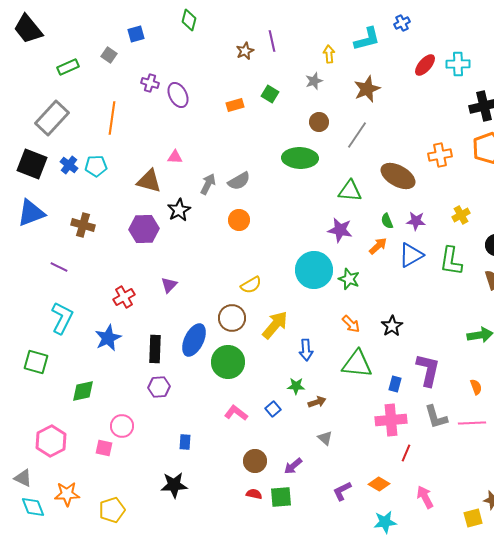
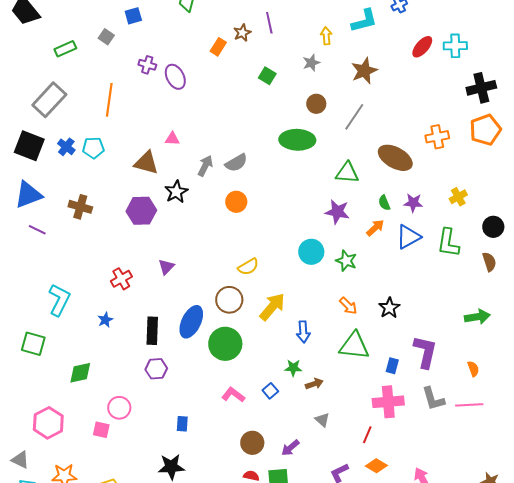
orange rectangle: (235, 105) -> (218, 47), moved, turned -42
purple line: (59, 267) -> (37, 230), moved
cyan circle: (314, 270) -> (311, 252), size x0.7
blue star: (108, 338) -> (105, 320), size x0.6
red line: (406, 453) -> (367, 435), moved

